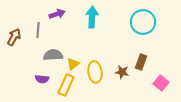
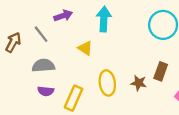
gray line: (38, 30) -> (41, 34), turned -42
gray semicircle: (53, 55) -> (43, 66), moved
yellow triangle: (73, 64) -> (85, 48), moved, turned -48

